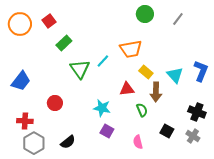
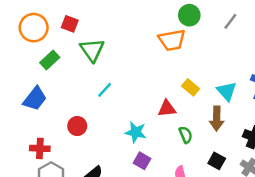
red square: (49, 21) -> (70, 24), turned -32
green rectangle: (64, 43) -> (50, 60), moved
orange trapezoid: (131, 49) -> (172, 40), moved
cyan line: (103, 61) -> (105, 90), moved
green triangle: (80, 69) -> (92, 50), moved
brown arrow: (156, 92) -> (217, 119), moved

